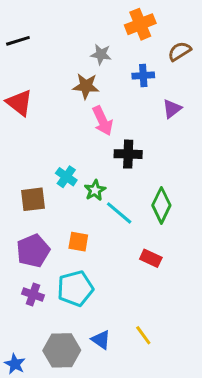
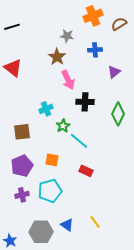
brown semicircle: (180, 51) -> (119, 24), moved
brown star: (86, 86) -> (57, 57), turned 30
cyan cross: (66, 177) -> (46, 109), moved, turned 32
green diamond: (161, 205) -> (118, 114), moved
red rectangle: (151, 258) -> (86, 171), moved
purple cross: (33, 294) -> (22, 195), turned -32

